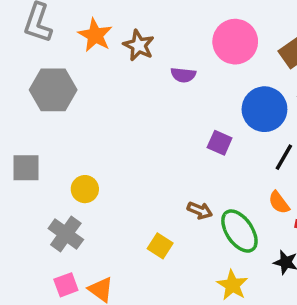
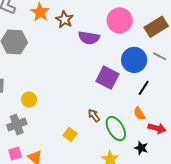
purple semicircle: (183, 75) -> (89, 38), size x1.5
purple square: (220, 143) -> (107, 78), size x1.6
brown arrow: (200, 210) -> (94, 115), turned -152
gray cross: (66, 234) -> (17, 125), turned 30

